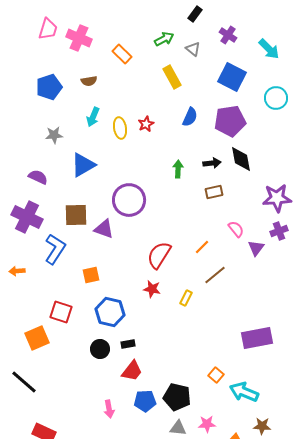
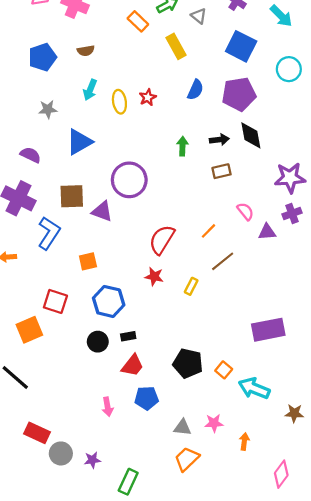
orange rectangle: (122, 54) -> (138, 21), moved
purple triangle: (256, 248) -> (267, 232), turned 48
black pentagon: (177, 397) -> (188, 363), moved
brown star: (262, 426) -> (294, 413), moved

